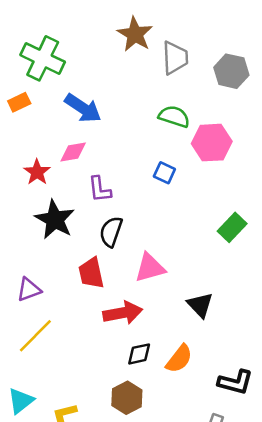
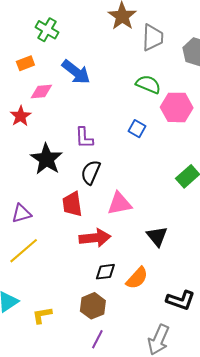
green cross: (43, 58) -> (47, 30), size x0.7
pink diamond: (73, 152) -> (41, 92), moved
red star: (37, 172) -> (21, 116), moved

